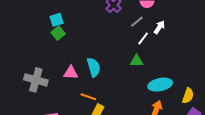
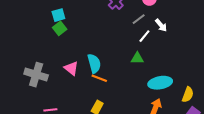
white arrow: (159, 27) -> (161, 25), turned 104
pink triangle: (71, 73) -> (71, 68), turned 35
orange line: (88, 97) -> (99, 78), moved

